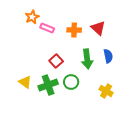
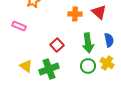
pink rectangle: (47, 28) -> (19, 26), moved
green circle: (71, 82) -> (88, 66), moved
yellow cross: (106, 91) -> (107, 63), moved

